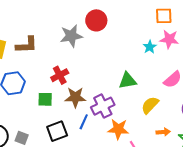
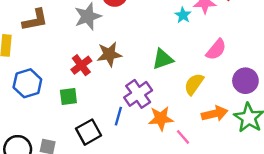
brown L-shape: (27, 45) -> (35, 20), moved
brown star: (75, 97) -> (109, 54), moved
orange arrow: (163, 132) -> (215, 114), size x1.5

